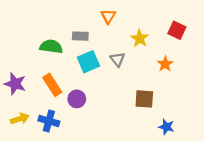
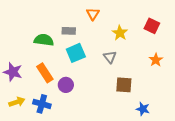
gray triangle: (118, 59) -> (110, 57), moved
orange star: (165, 64) -> (156, 60), moved

